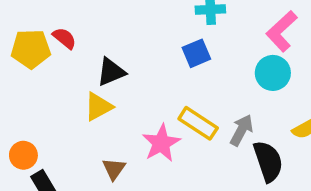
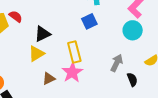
yellow rectangle: (198, 123) -> (74, 52), moved, turned 45
black semicircle: (268, 161) -> (132, 80), size x0.6
brown triangle: (114, 169) -> (49, 79), moved, turned 32

